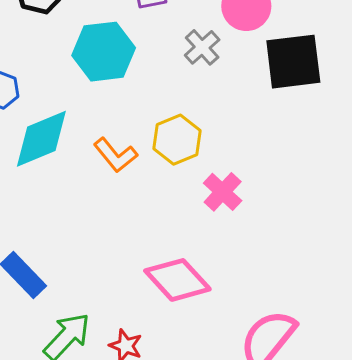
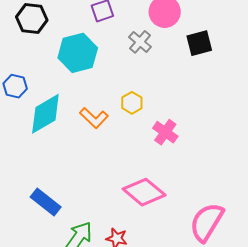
black square: (293, 62) -> (199, 43), size x0.7
yellow hexagon: (177, 140) -> (132, 103), size x0.7

